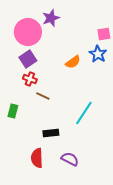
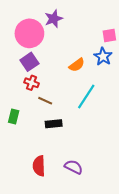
cyan line: (84, 113) -> (86, 96), moved
black rectangle: (51, 133) -> (54, 124), moved

